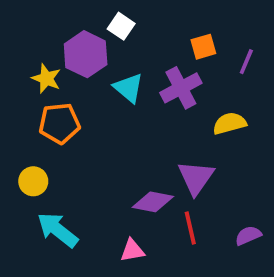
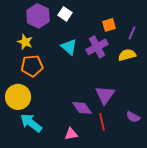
purple hexagon: (86, 54) -> (38, 16), moved
yellow semicircle: (230, 123) -> (127, 55), moved
yellow circle: (33, 181) -> (18, 97), size x1.6
purple diamond: (153, 202) -> (82, 108), turned 45
purple semicircle: (248, 236) -> (133, 117), moved, turned -128

